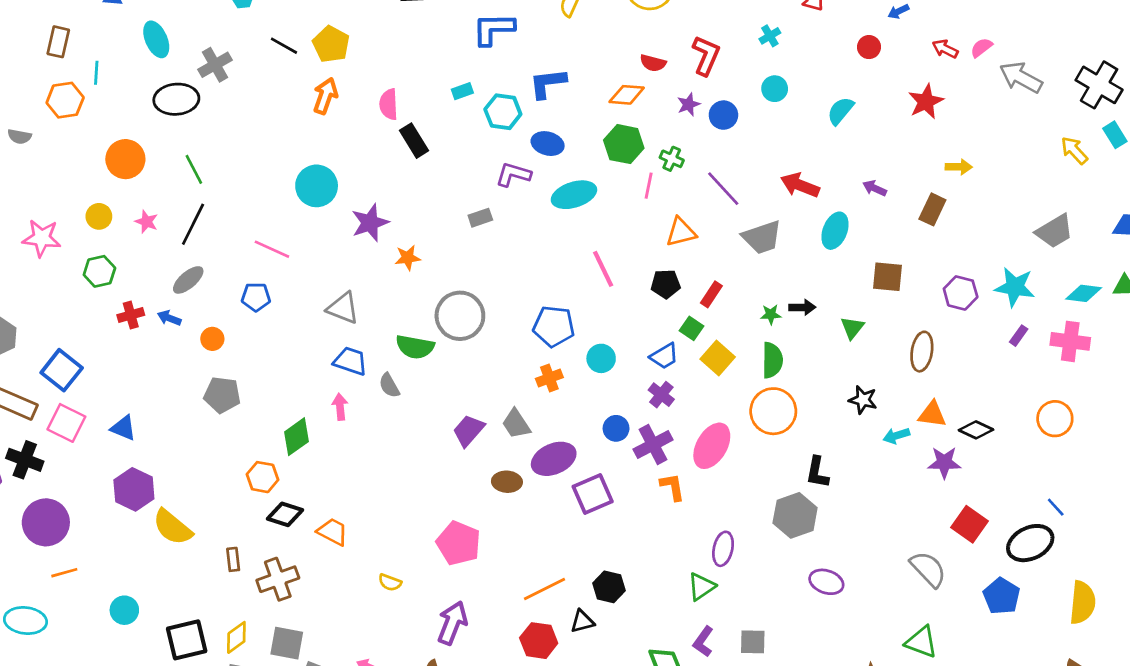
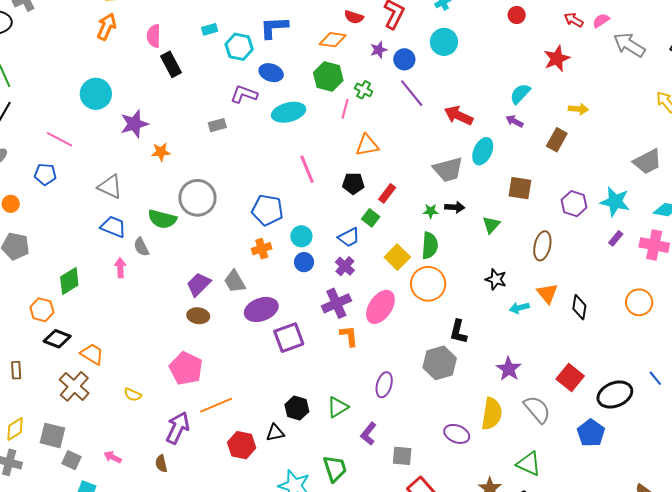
cyan circle: (775, 89) -> (444, 42), size x1.4
cyan semicircle: (840, 111) -> (520, 94), moved
purple line: (723, 189) -> (412, 93), moved
gray trapezoid: (762, 237) -> (448, 170), moved
yellow square: (718, 358) -> (397, 257), moved
pink arrow: (340, 407) -> (120, 268), moved
orange triangle: (932, 414) -> (547, 293), turned 40
blue circle: (616, 428) -> (304, 262), moved
black diamond: (976, 430) -> (579, 307), turned 70
purple star: (944, 462) -> (509, 369), moved, turned 30
brown ellipse: (507, 482) -> (198, 316), moved
blue line: (1056, 507) -> (655, 378), moved
brown cross: (278, 579) -> (74, 386), moved, turned -32
purple ellipse: (826, 582) -> (457, 434), moved
green triangle: (701, 587) -> (338, 407), moved
orange line: (544, 589) -> (216, 405), moved
yellow semicircle: (1082, 603) -> (492, 414), moved
purple L-shape: (703, 642) -> (368, 434), moved

